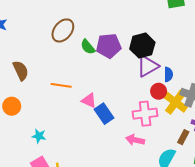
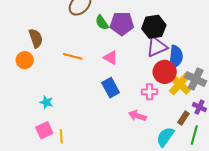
blue semicircle: (168, 74) -> (176, 57), size x1.6
red circle: (159, 91) -> (165, 72), size x1.5
pink triangle: (89, 100) -> (111, 58), moved
orange circle: (12, 106) -> (25, 60), moved
pink cross: (145, 114) -> (150, 92), size x0.7

